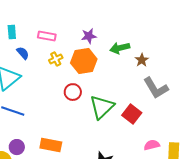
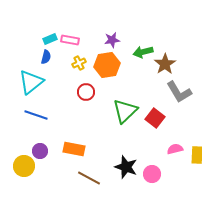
cyan rectangle: (12, 32) -> (50, 39), moved, turned 72
blue semicircle: (23, 53) -> (46, 57), turned 56
brown star: (142, 60) -> (165, 64), size x1.5
red circle: (73, 92) -> (86, 92), moved

